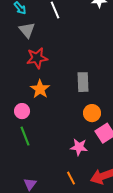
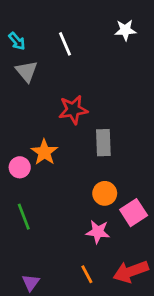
red star: (37, 58) -> (73, 110), moved
pink circle: (22, 111) -> (20, 167), moved
orange circle: (92, 113) -> (105, 193), moved

